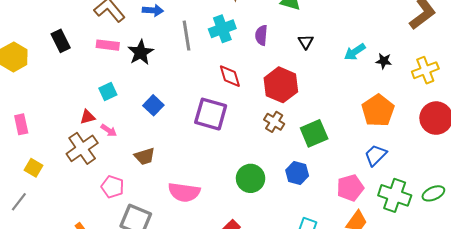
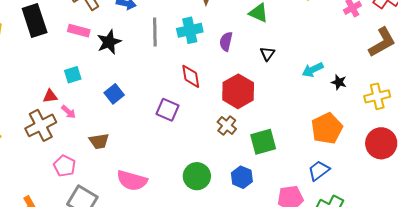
black rectangle: (61, 41) -> (35, 21), size x1.5
purple square: (211, 114) -> (167, 110), size x0.7

